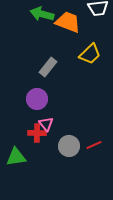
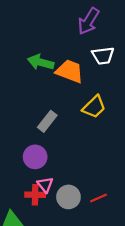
red line: (94, 145) -> (99, 198), moved
gray circle: (69, 146) -> (68, 197), moved

